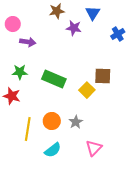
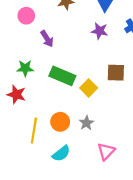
pink circle: (13, 24) -> (26, 16), moved
purple star: (74, 28) -> (100, 31), moved
purple arrow: (28, 42) -> (47, 39), moved, turned 49
yellow square: (87, 90) -> (89, 88), moved

